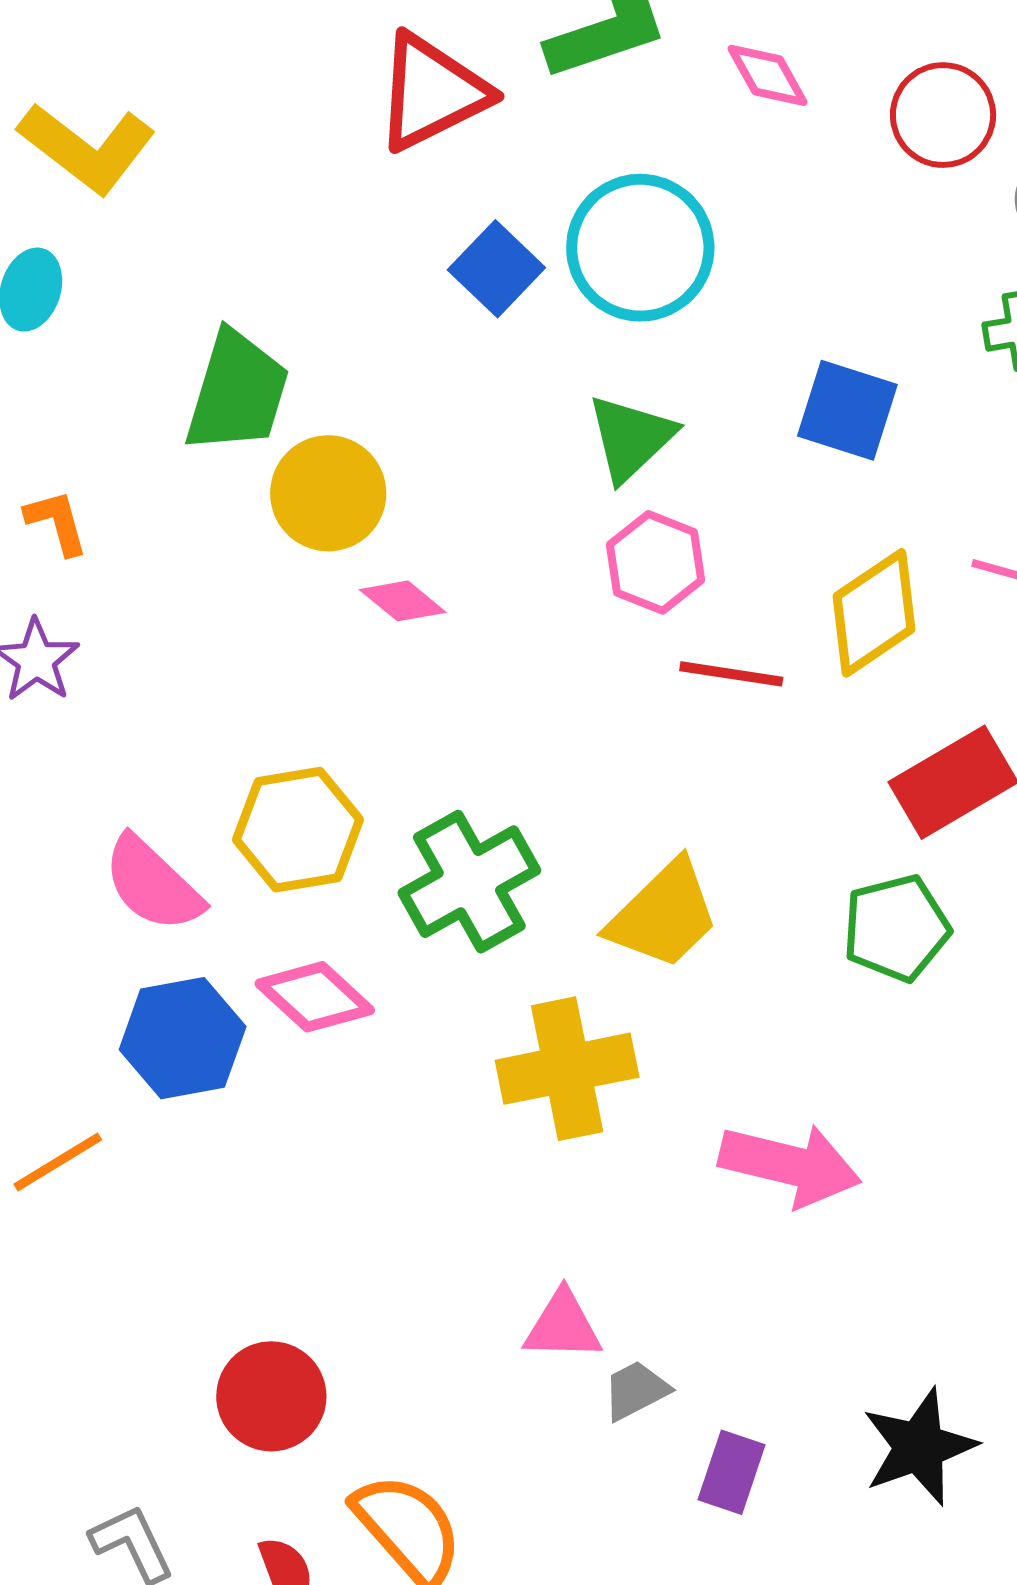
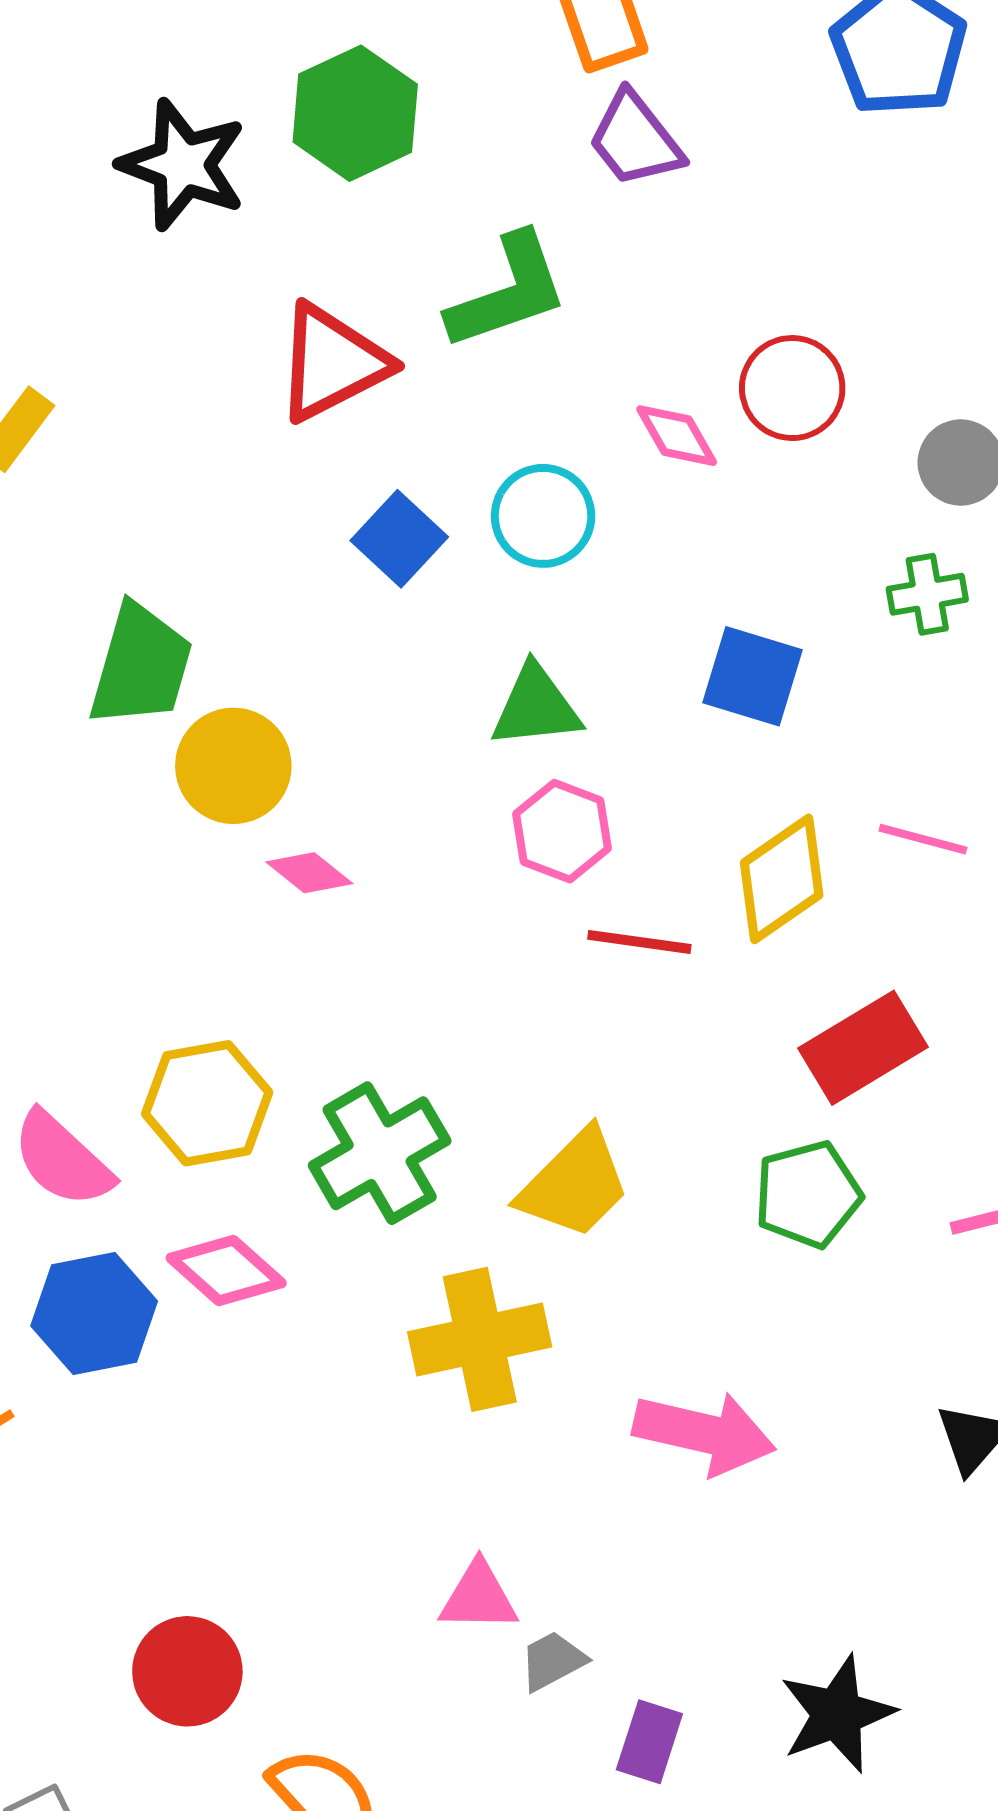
pink diamond: (767, 75) -> (677, 436), moved
red circle: (943, 115) -> (792, 388), moved
cyan circle: (640, 248) -> (543, 516), size x0.7
green triangle: (631, 438) -> (536, 707), turned 38

